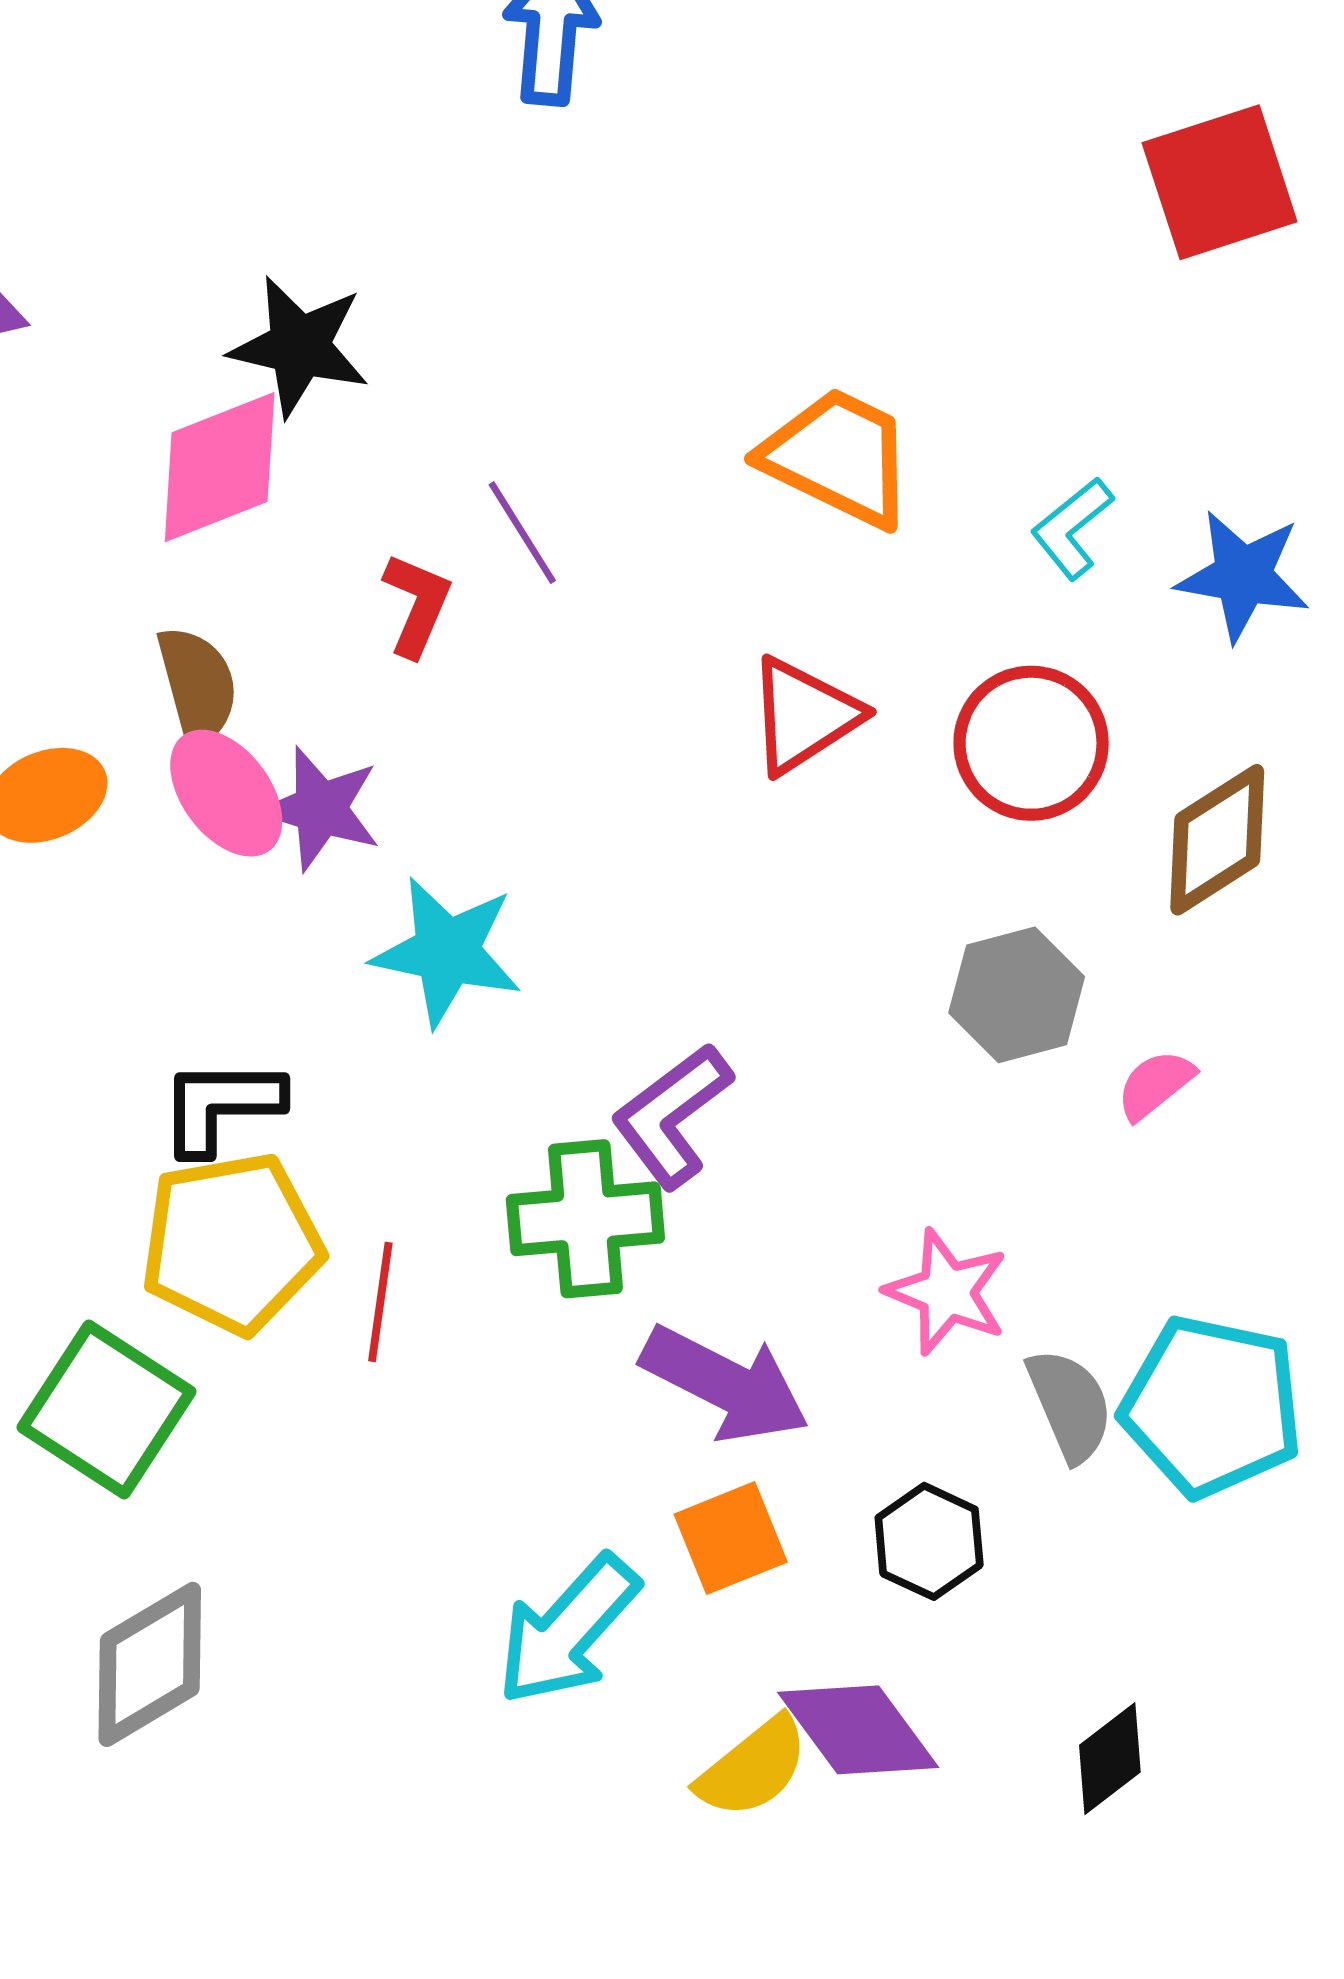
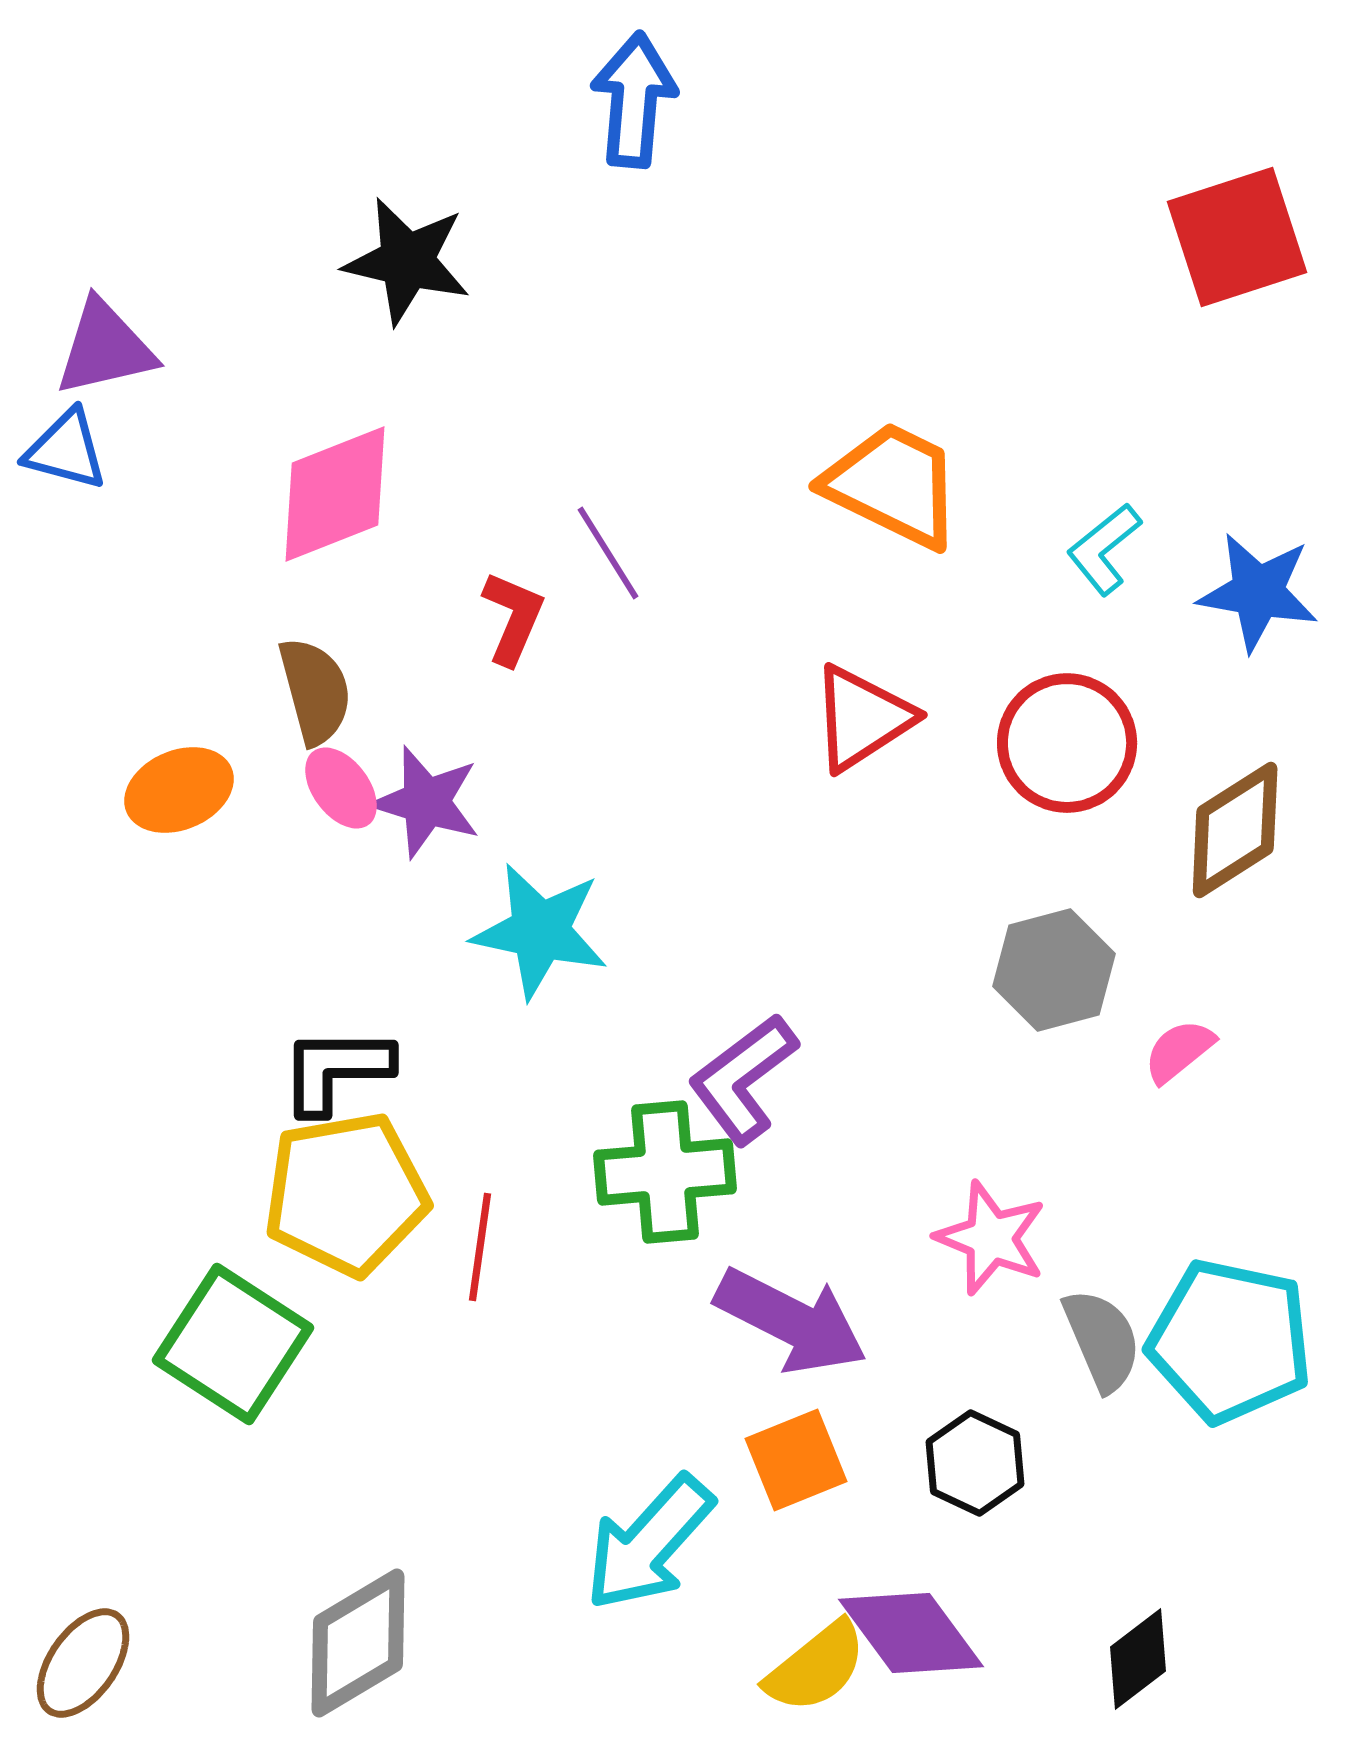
black star: (299, 346) -> (407, 261), moved
pink ellipse: (226, 793) -> (341, 788), size x0.7
gray diamond: (150, 1664) -> (358, 1643), moved

